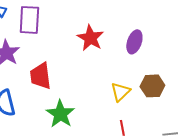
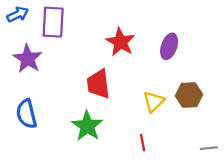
red trapezoid: (40, 76) -> (98, 84), moved
red line: (122, 128) -> (143, 143), moved

